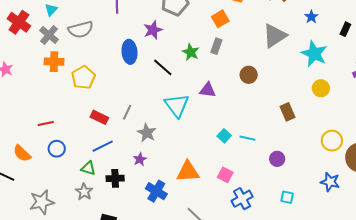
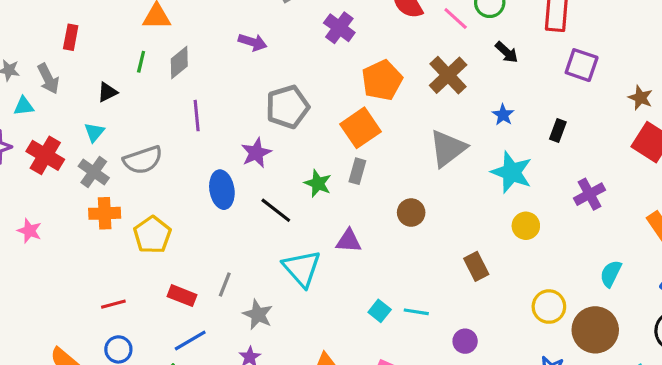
orange square: (220, 19) -> (360, 128), size x1.4
red line: (46, 123) -> (113, 304), moved

